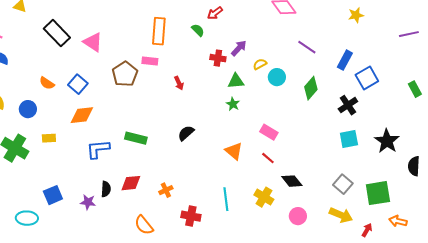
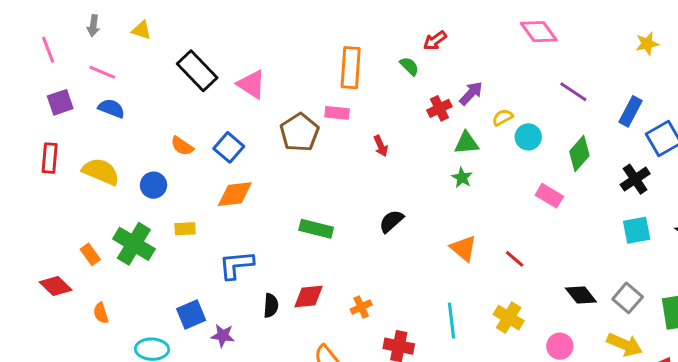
red cross: (218, 58) -> (439, 108), turned -35
pink rectangle: (269, 132) -> (549, 196), moved
blue L-shape: (98, 149) -> (236, 265), moved
black diamond: (292, 181) -> (581, 295), moved
purple star: (88, 202) -> (223, 336), moved

